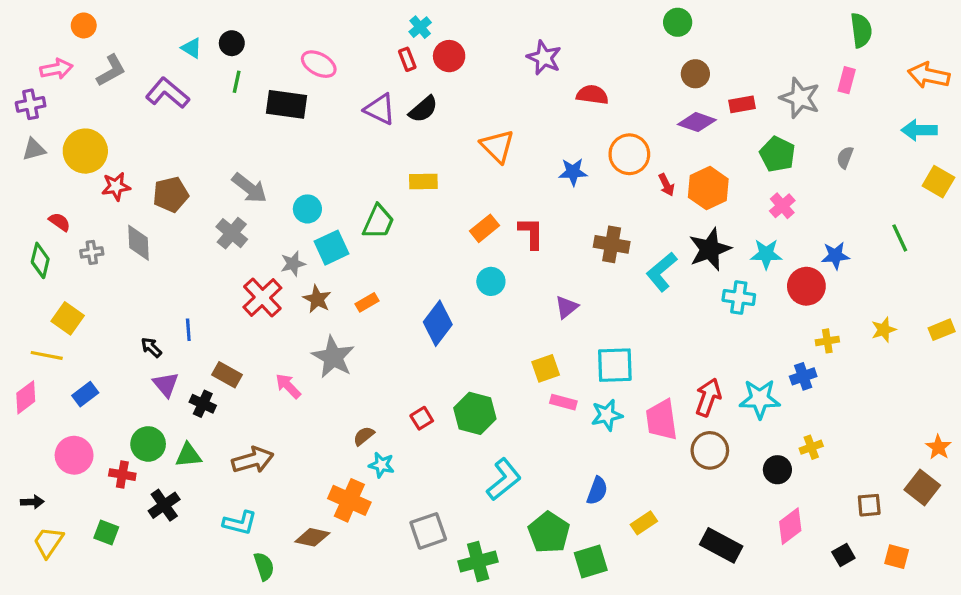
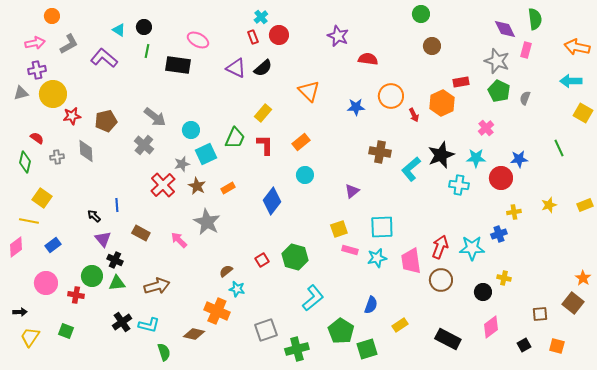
purple cross: (31, 104) -> (37, 70), moved
red rectangle: (742, 104) -> (461, 82), moved
purple diamond: (697, 122) -> (505, 29), moved, turned 45
green pentagon: (777, 154) -> (499, 91), moved
yellow rectangle: (423, 182) -> (263, 113), turned -48
orange hexagon: (708, 188) -> (442, 103), moved
red L-shape: (531, 233) -> (265, 145), moved
black cross: (203, 404) -> (115, 260), moved
yellow cross: (811, 447) -> (504, 278), turned 32
black cross: (164, 505) -> (122, 322), moved

